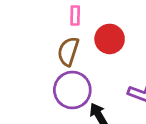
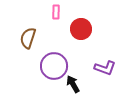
brown semicircle: (68, 51) -> (28, 38), moved

